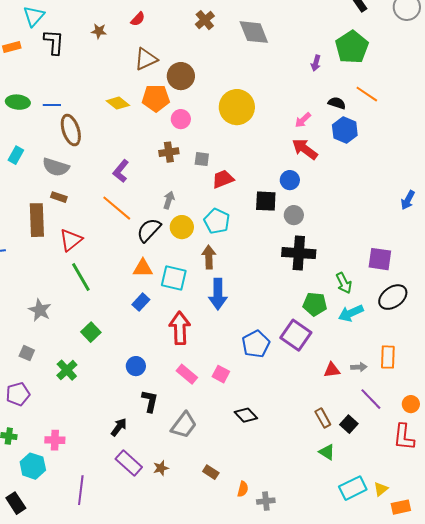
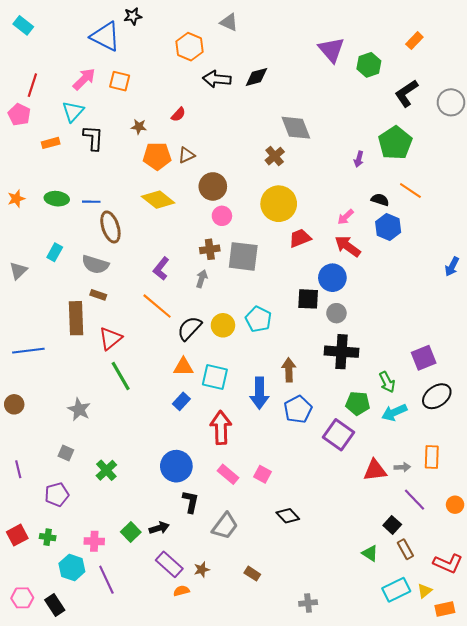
brown cross: (205, 20) -> (275, 156), moved
brown triangle: (146, 59) -> (186, 155), size x0.7
brown circle: (181, 76) -> (213, 186), moved
orange pentagon: (156, 98) -> (157, 156), moved
yellow diamond: (118, 103) -> (158, 200), size x1.4
gray square: (202, 159) -> (243, 256), size x2.0
red trapezoid: (223, 179) -> (300, 238), moved
blue circle: (290, 180) -> (332, 278), size x1.4
gray arrow: (169, 200) -> (202, 279), moved
blue arrow: (408, 200) -> (452, 267), moved
brown arrow: (209, 257) -> (289, 370), moved
purple square: (380, 259) -> (424, 358), turned -30
green square: (91, 332) -> (131, 532), moved
blue pentagon: (256, 344) -> (298, 409), moved
blue circle: (136, 366) -> (176, 466), size x1.6
red triangle: (332, 370) -> (375, 470), size x1.4
brown rectangle: (323, 418) -> (405, 549), moved
black arrow: (119, 427) -> (159, 528), turned 36
red L-shape: (404, 437) -> (448, 563), moved, turned -72
orange semicircle: (243, 489) -> (181, 591), moved, turned -119
purple line: (81, 490) -> (106, 580), moved, turned -32

